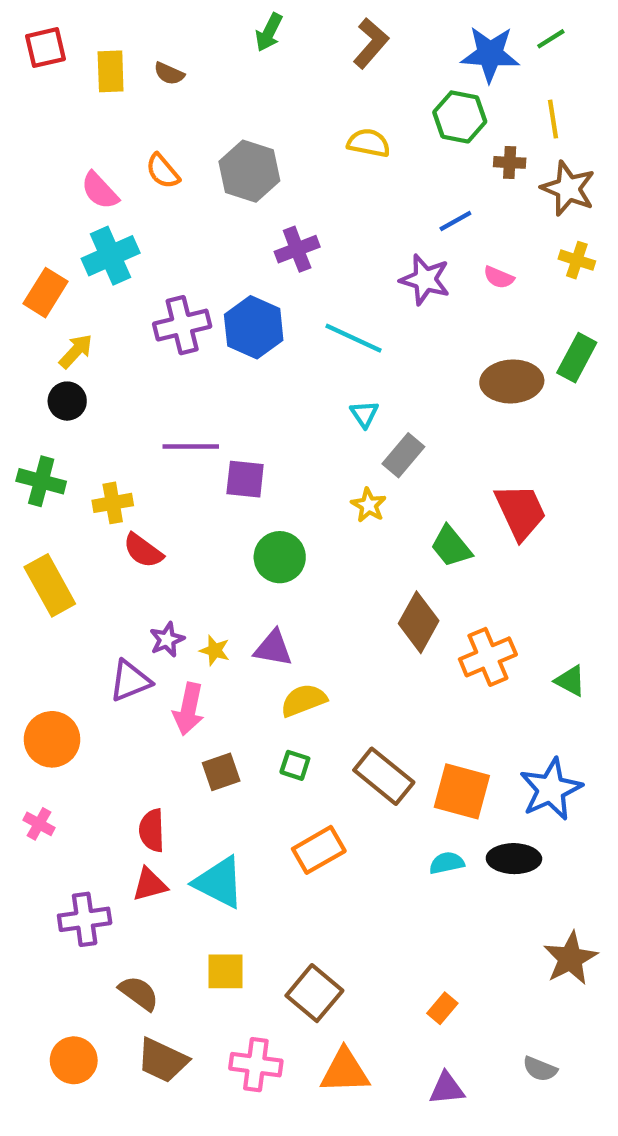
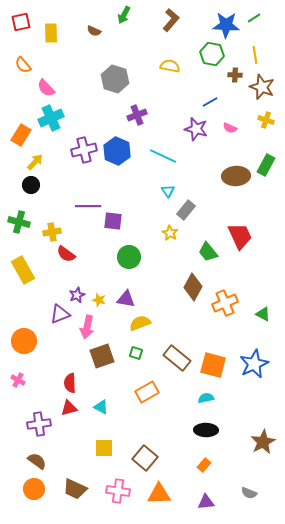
brown semicircle: (169, 74) -> (94, 31), moved
orange semicircle: (163, 171) -> (23, 65), moved
brown square: (221, 772) -> (102, 356), size x1.4
black ellipse: (514, 859) -> (206, 430), moved
cyan triangle: (219, 882) -> (101, 407), size x0.6
brown semicircle: (139, 993) -> (37, 461), moved

